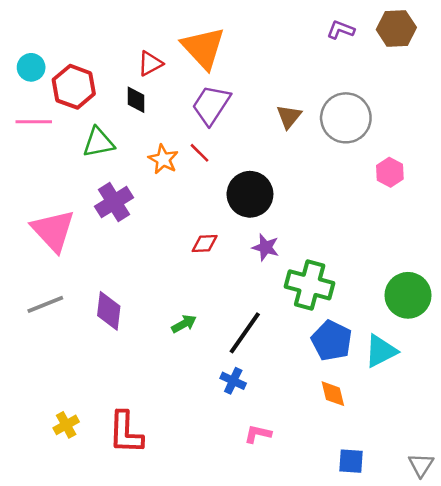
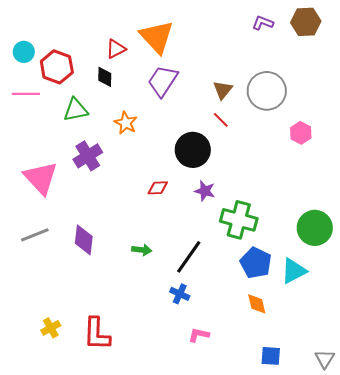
red line: (199, 153) -> (221, 120), moved
green arrow: (184, 324) -> (142, 250), turned 36

